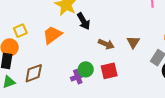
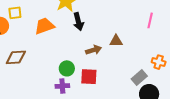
brown triangle: (133, 42) -> (116, 41), moved, turned 40
brown arrow: (106, 44) -> (94, 50), turned -56
purple cross: (78, 77) -> (62, 86), moved

